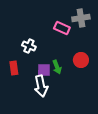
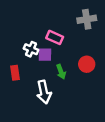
pink rectangle: (62, 28) -> (55, 37), moved
purple square: (44, 70) -> (45, 55), moved

